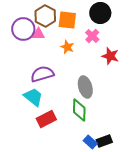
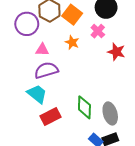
orange square: (67, 20) -> (72, 15), turned 30
pink triangle: (38, 34) -> (42, 50), moved
gray ellipse: (85, 87) -> (110, 113), moved

